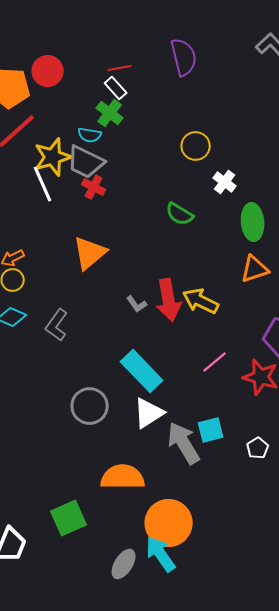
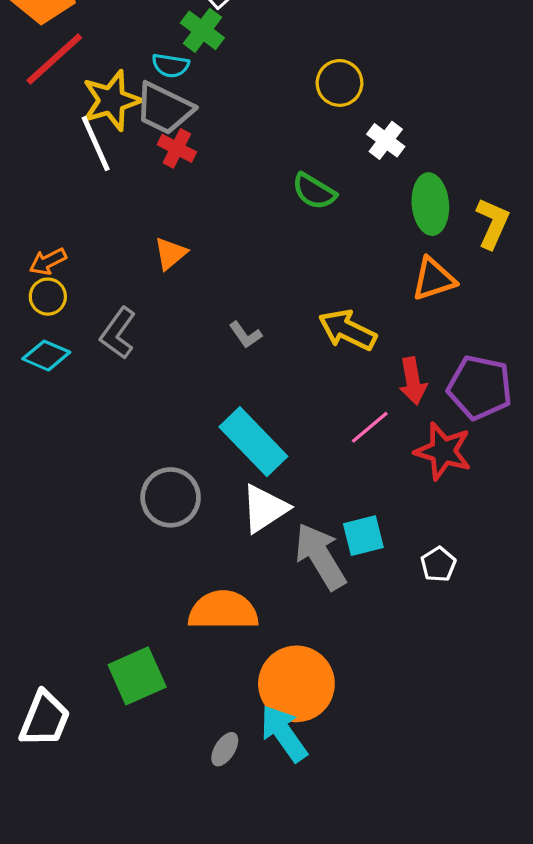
orange triangle: (90, 253) -> (171, 254), size x0.6
red arrow: (169, 300) -> (413, 381), moved, size x0.7
gray L-shape: (57, 325) -> (118, 333), moved
gray ellipse: (124, 564) -> (225, 749), size x0.7

